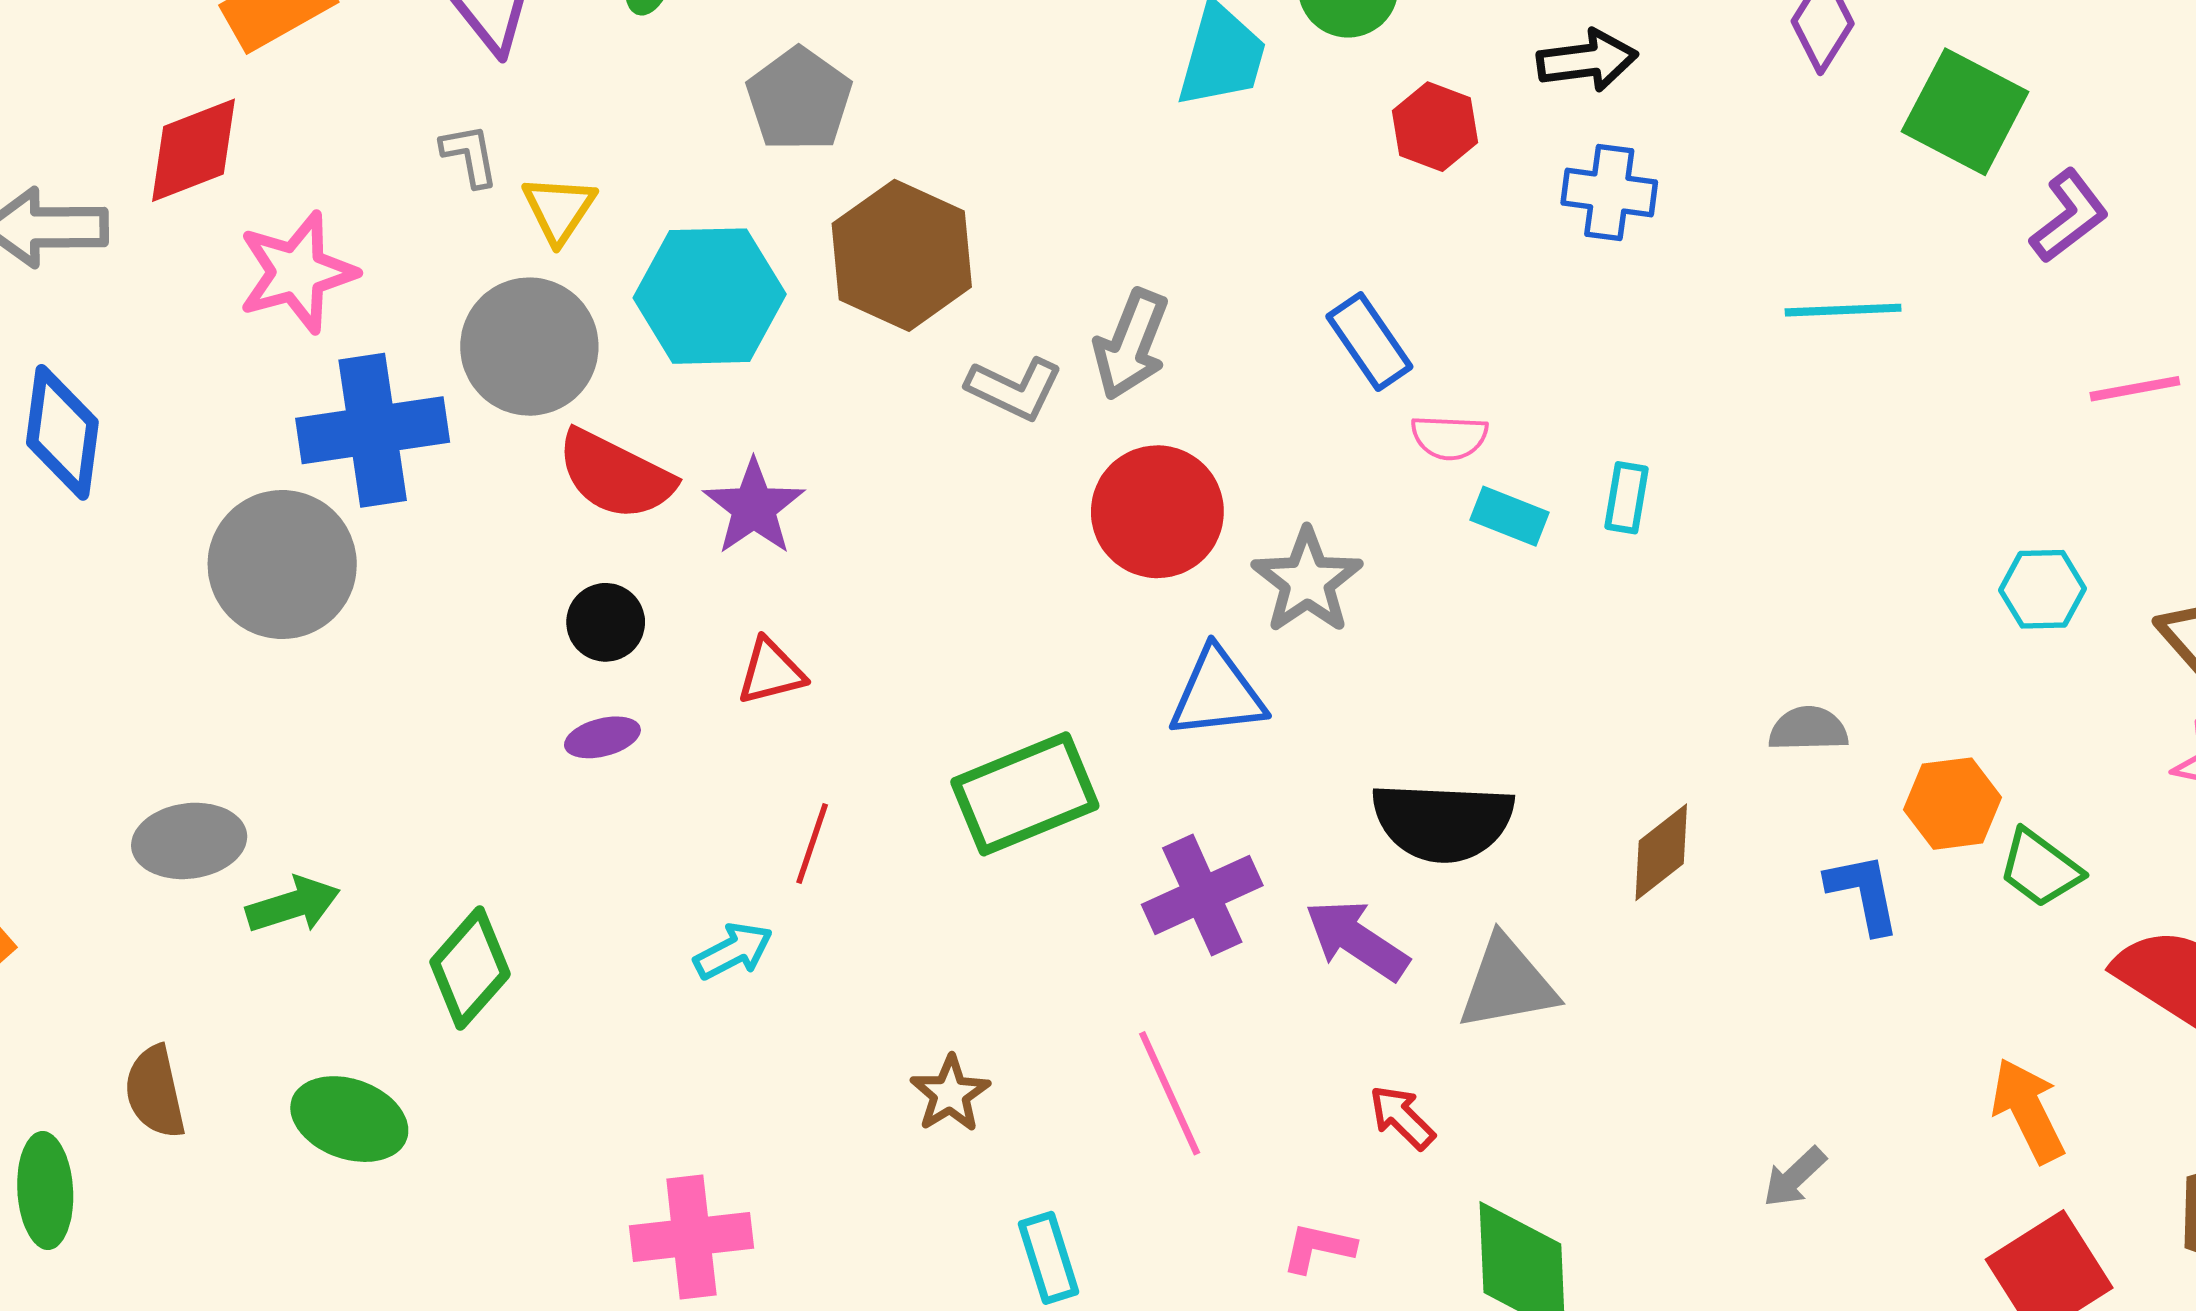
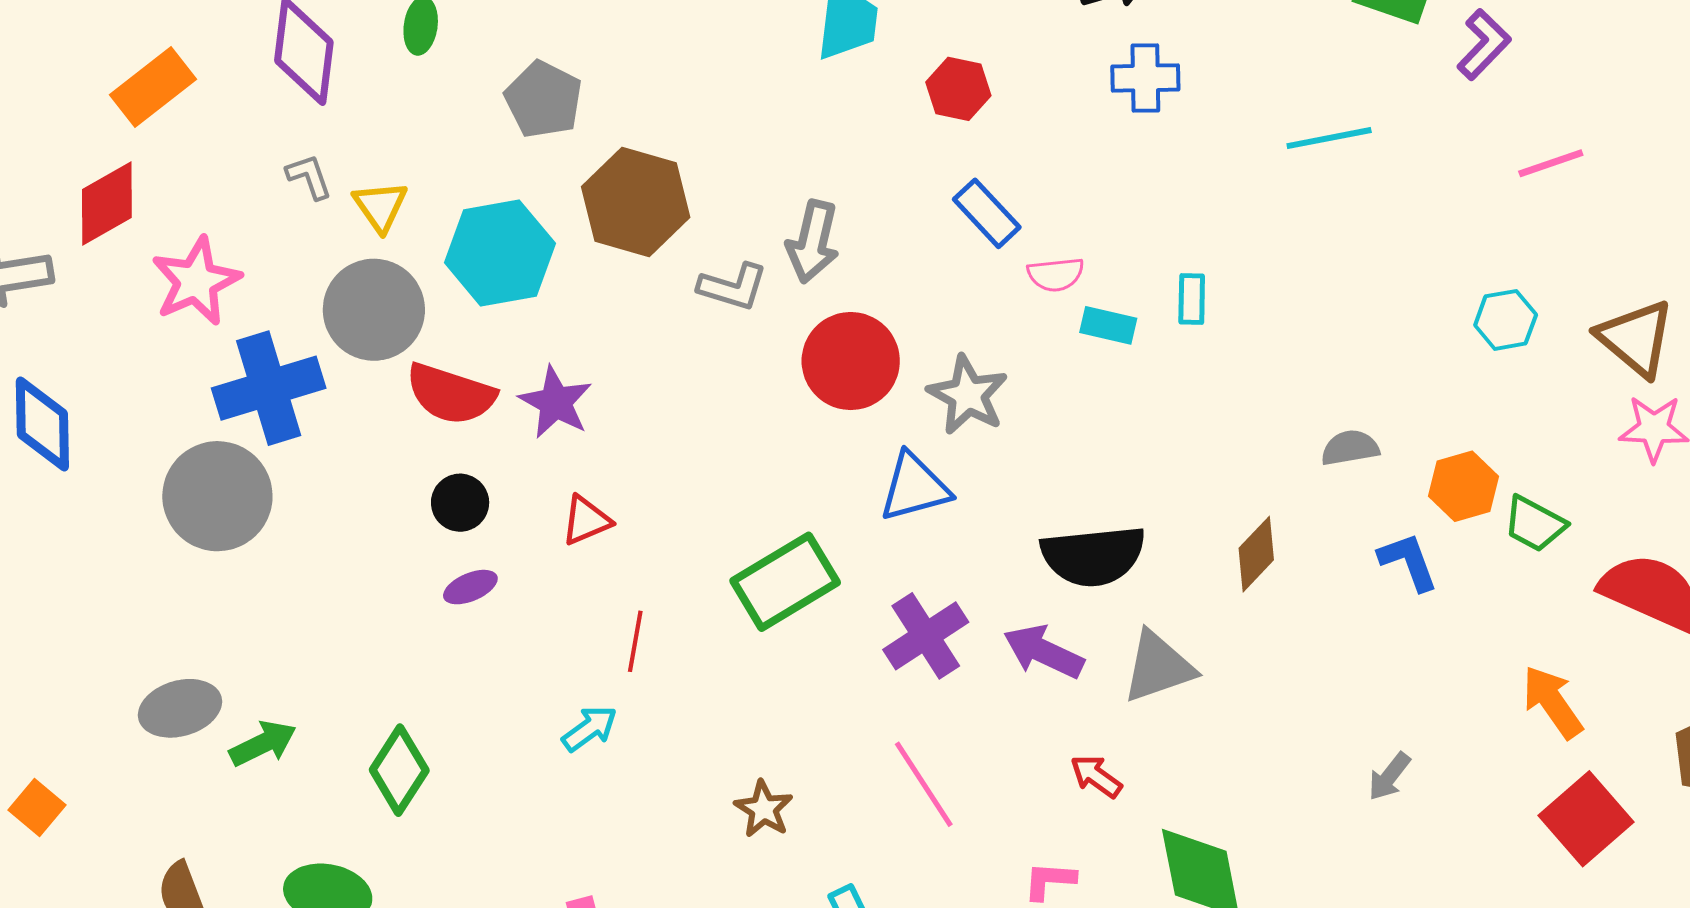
red hexagon: (1435, 127) -> (958, 89), moved

